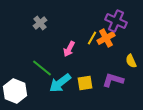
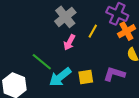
gray cross: (40, 23) -> (65, 17), moved, size x1.5
orange cross: (106, 38) -> (126, 31), moved

